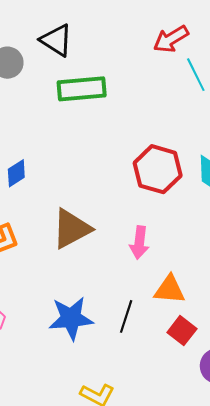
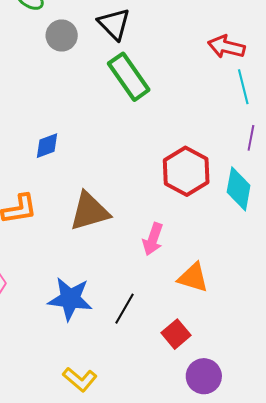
red arrow: (171, 39) -> (226, 47), turned 33
green rectangle: (82, 89) -> (129, 77), turned 48
orange triangle: (170, 290) -> (193, 278), moved

